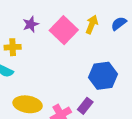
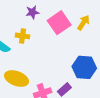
yellow cross: (13, 47) -> (22, 36), moved

